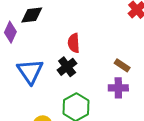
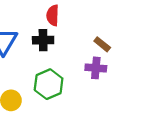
black cross: (67, 67) -> (43, 40), turned 30

